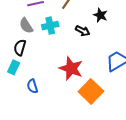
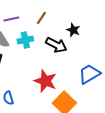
black arrow: (83, 31) -> (56, 45), size x1.5

